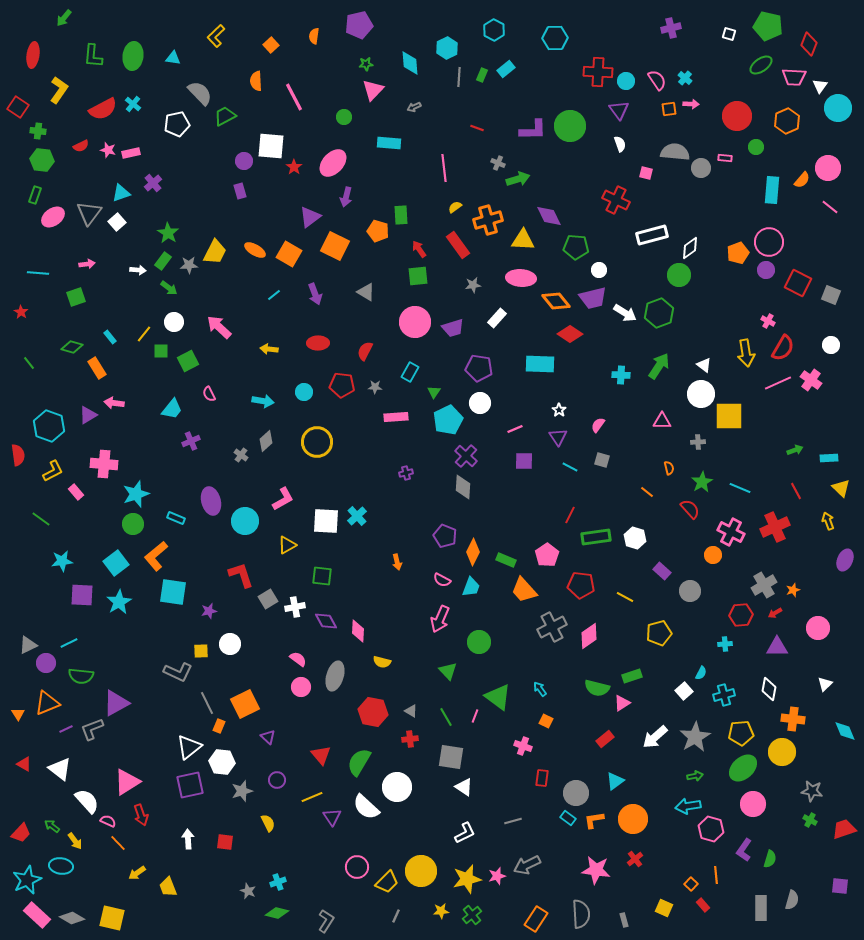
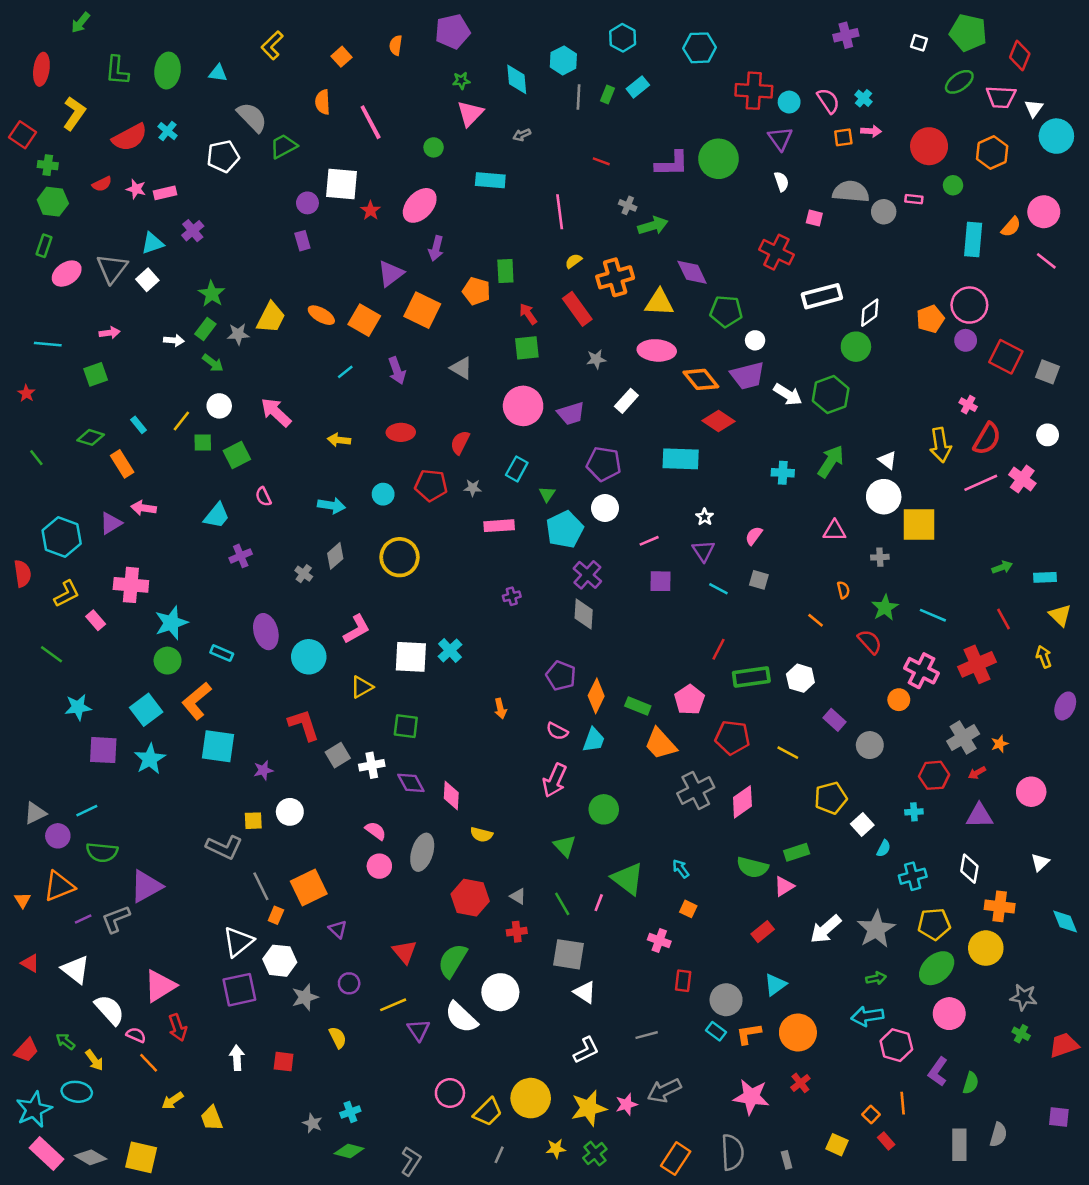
white square: (684, 691) -> (862, 824), moved

